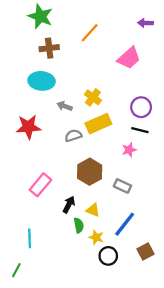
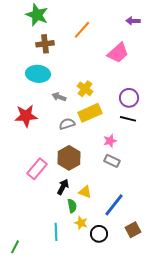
pink star: (129, 150) -> (110, 141), moved
brown hexagon: (90, 172) -> (69, 158), moved
gray rectangle: (122, 186) -> (112, 161), moved
yellow star: (96, 237) -> (81, 223), moved
cyan line: (30, 238) -> (56, 232), moved

